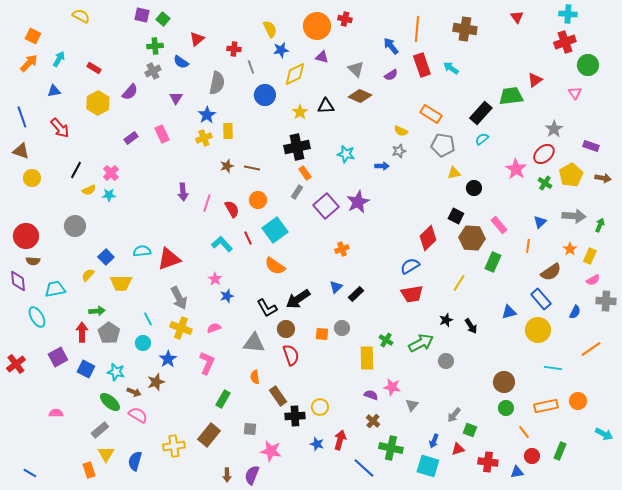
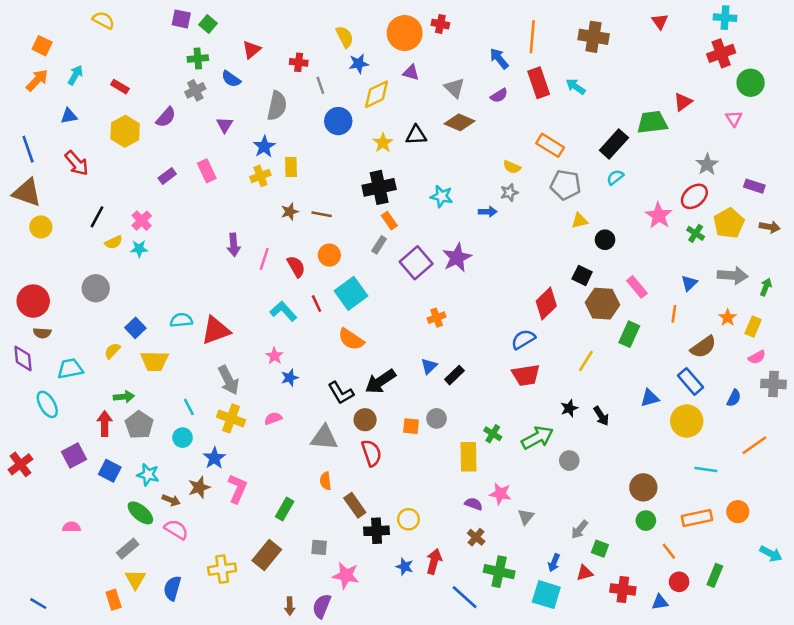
brown triangle: (21, 151) -> (27, 193), size x1.4
pink L-shape: (207, 363) -> (237, 489), moved

